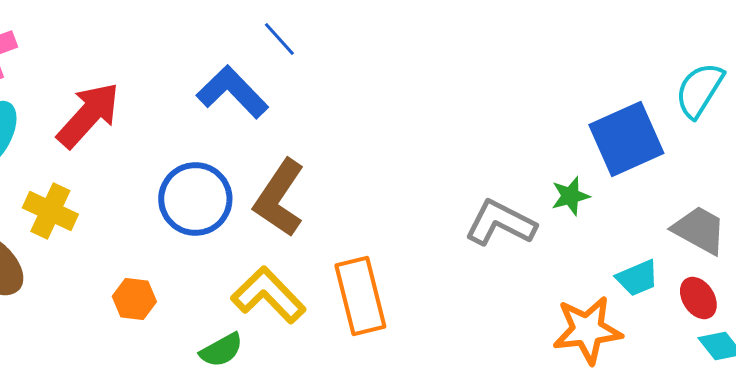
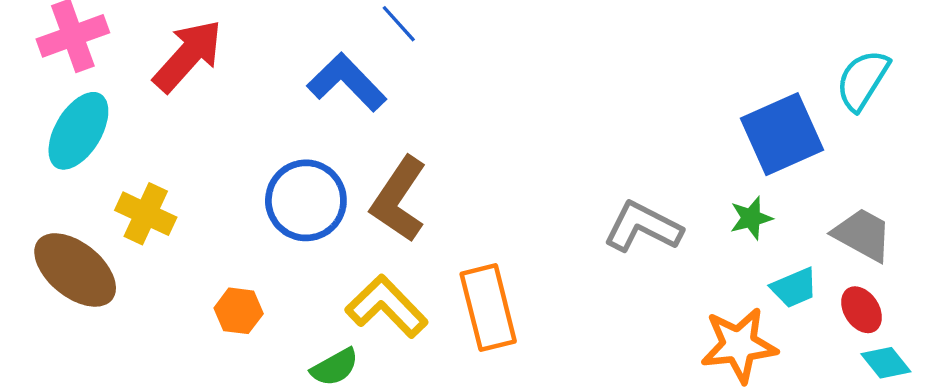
red arrow: (88, 115) -> (188, 56), moved
green star: (570, 196) -> (751, 218), moved

